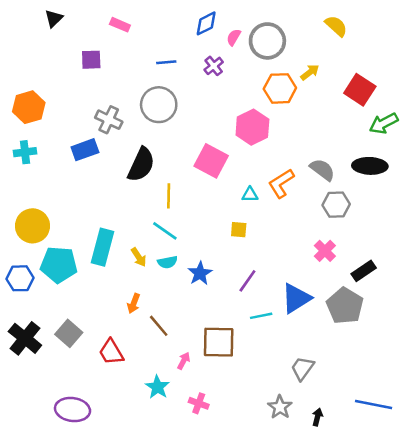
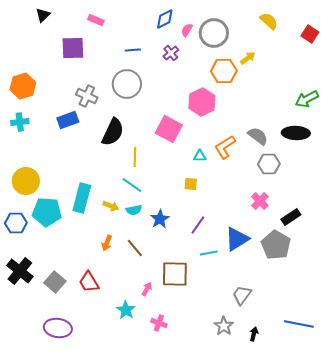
purple square: (91, 60) -> (73, 48), size x1.4
red square: (360, 90) -> (310, 34), moved, size x0.7
yellow arrow: (139, 257) -> (111, 206), turned -35
brown line: (159, 326) -> (135, 248), moved
gray square: (69, 333) -> (55, 282), moved

